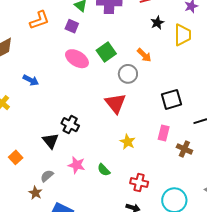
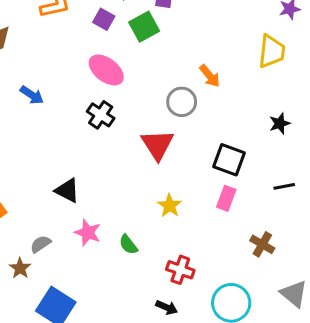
black star: (157, 23) -> (280, 123), moved
green square: (106, 52) -> (144, 27), moved
black square: (171, 99) -> (229, 160), moved, turned 30
black cross: (70, 125) -> (101, 115), moved
black triangle: (50, 141) -> (67, 190), moved, turned -30
brown cross: (184, 149) -> (262, 244), moved

